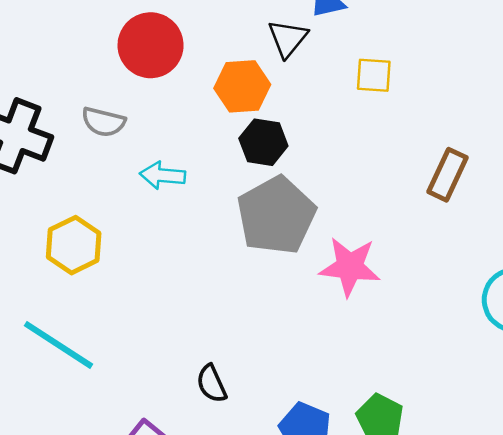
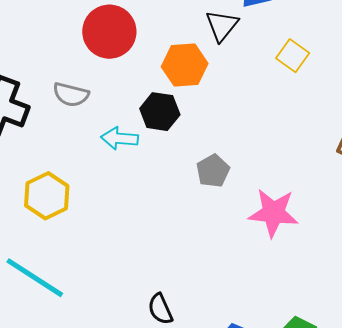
yellow square: (374, 75) -> (293, 56), turned 32
black hexagon: (263, 142) -> (160, 112), moved
gray pentagon: (276, 215) -> (213, 171), size x0.5

